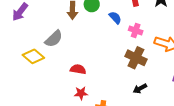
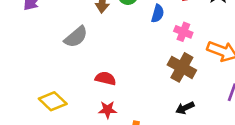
blue semicircle: (115, 18) -> (158, 14), turned 56
yellow diamond: (33, 56) -> (53, 101), moved

